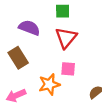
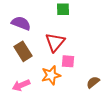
purple semicircle: (29, 28) -> (21, 23), moved
red triangle: (66, 38) -> (55, 42), moved

